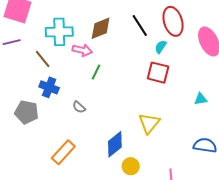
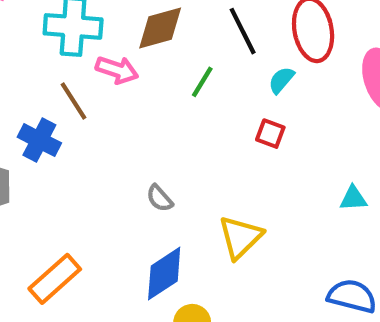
brown line: (43, 59) -> (73, 101), moved
green line: (96, 72) -> (202, 82), moved
red square: (158, 73) -> (270, 134), size x0.6
gray semicircle: (79, 107) -> (160, 198), moved

